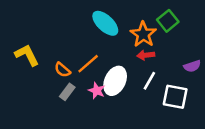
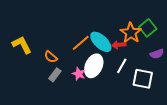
green square: (168, 21) -> (148, 28), moved
cyan ellipse: (105, 23) -> (101, 42), moved
orange star: (143, 34) -> (131, 33), moved
orange line: (88, 64) -> (81, 43), moved

